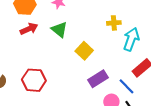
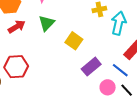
green triangle: (59, 29) -> (47, 23), turned 42
red hexagon: (34, 80) -> (16, 67), moved

